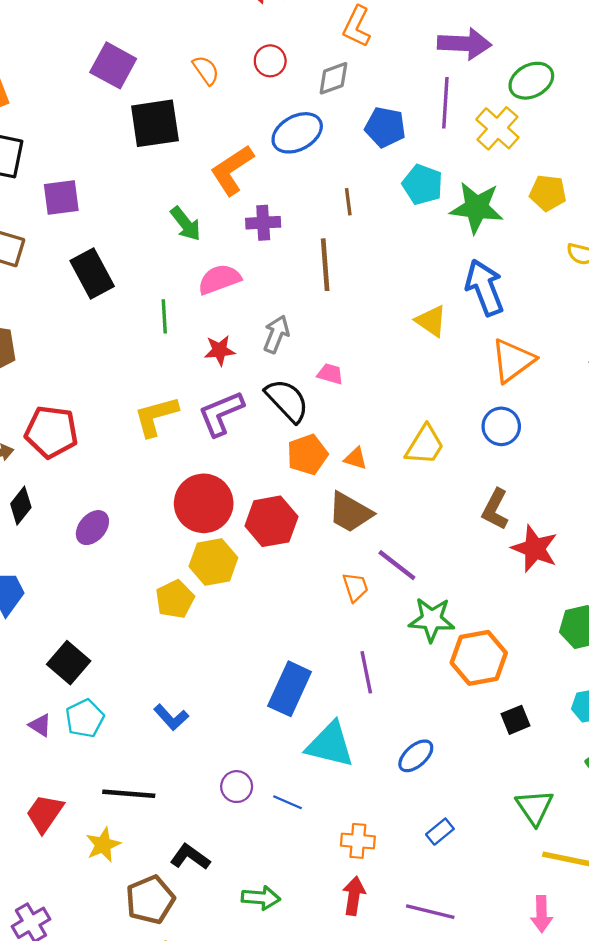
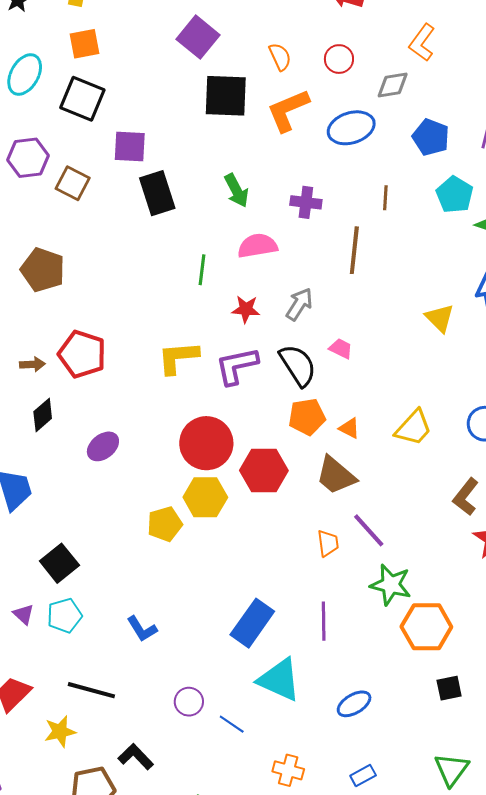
orange L-shape: (232, 170) -> (288, 110), moved
black rectangle: (92, 273) -> (157, 193), moved

